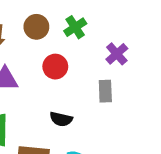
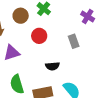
purple cross: (117, 54) -> (88, 17), moved

